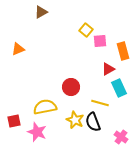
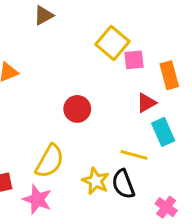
yellow square: (86, 30) -> (113, 43), size x1.5
red circle: (71, 87) -> (77, 109), moved
yellow semicircle: (45, 107) -> (50, 161), turned 130

